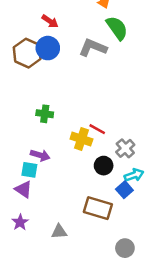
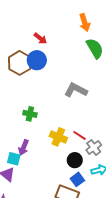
gray L-shape: (93, 48) -> (76, 90), moved
red line: (97, 129) -> (80, 135), moved
purple arrow: (40, 155) -> (24, 147), turned 91
blue square: (124, 190) -> (77, 179), moved

